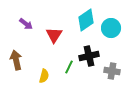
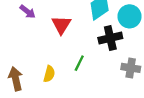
black cross: (89, 56) -> (110, 38), moved
brown arrow: (16, 60) -> (16, 79), moved

